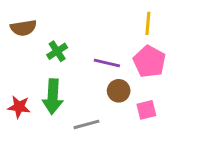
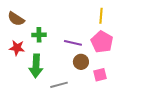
brown semicircle: (23, 28) -> (16, 19), turned 42
green cross: (57, 51) -> (39, 35), turned 32
red star: (19, 107) -> (17, 48), moved

